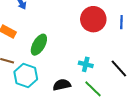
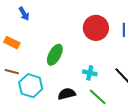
green ellipse: (39, 45) -> (55, 55), moved

